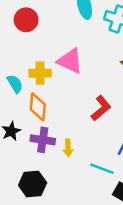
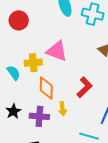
orange diamond: (38, 107) -> (46, 88), moved
yellow arrow: (68, 148) -> (63, 109), moved

